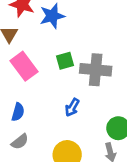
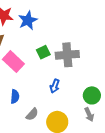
gray semicircle: (20, 142) -> (32, 114), moved

